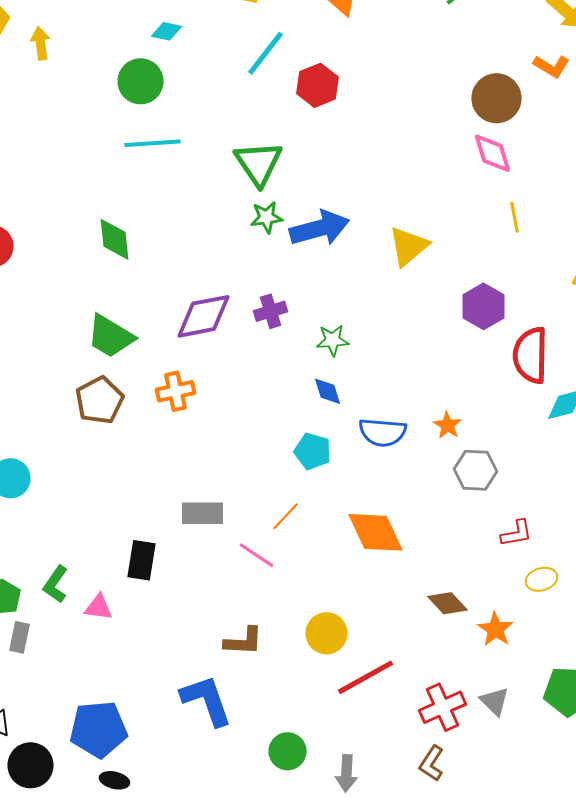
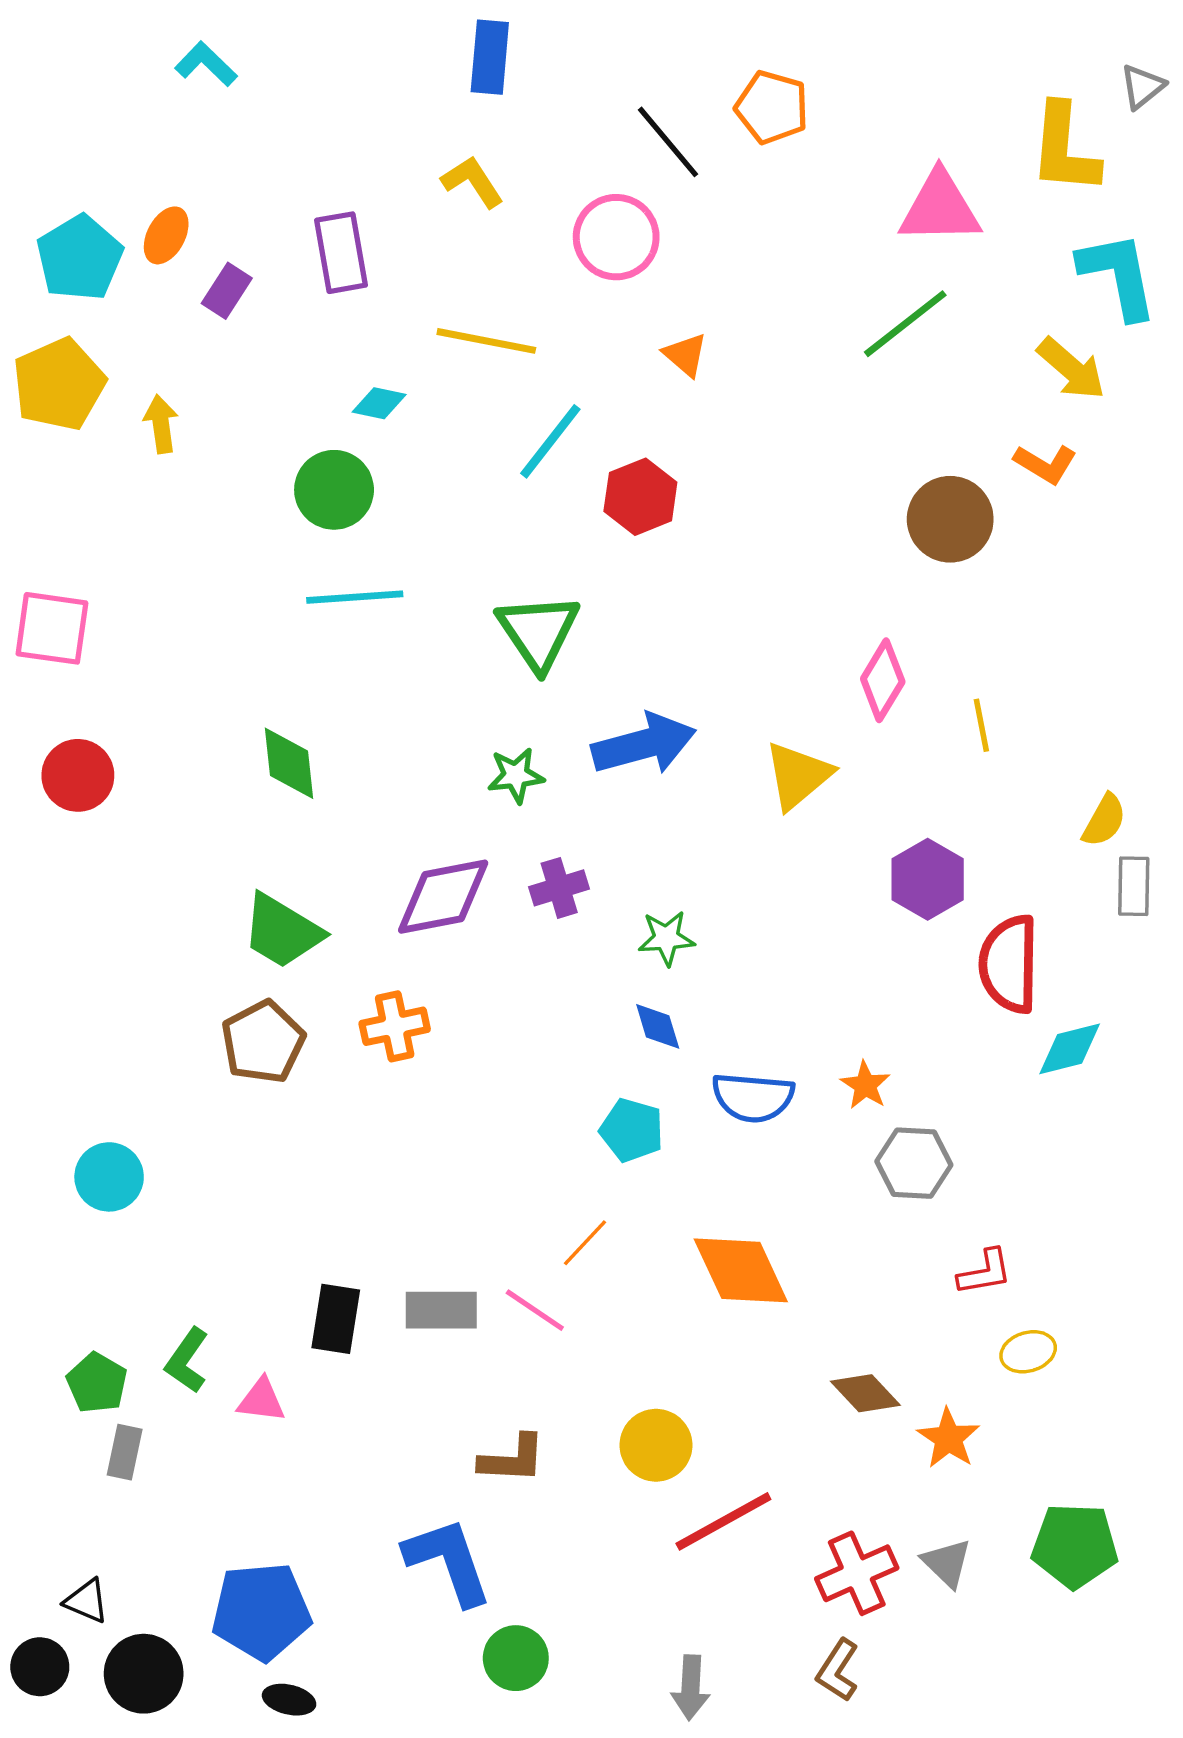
pink diamond: (492, 153) -> (883, 680), moved, turned 48
green star: (266, 217) -> (516, 775), moved
gray rectangle: (202, 513) -> (441, 1310), moved
green circle: (288, 751) -> (516, 1658), moved

